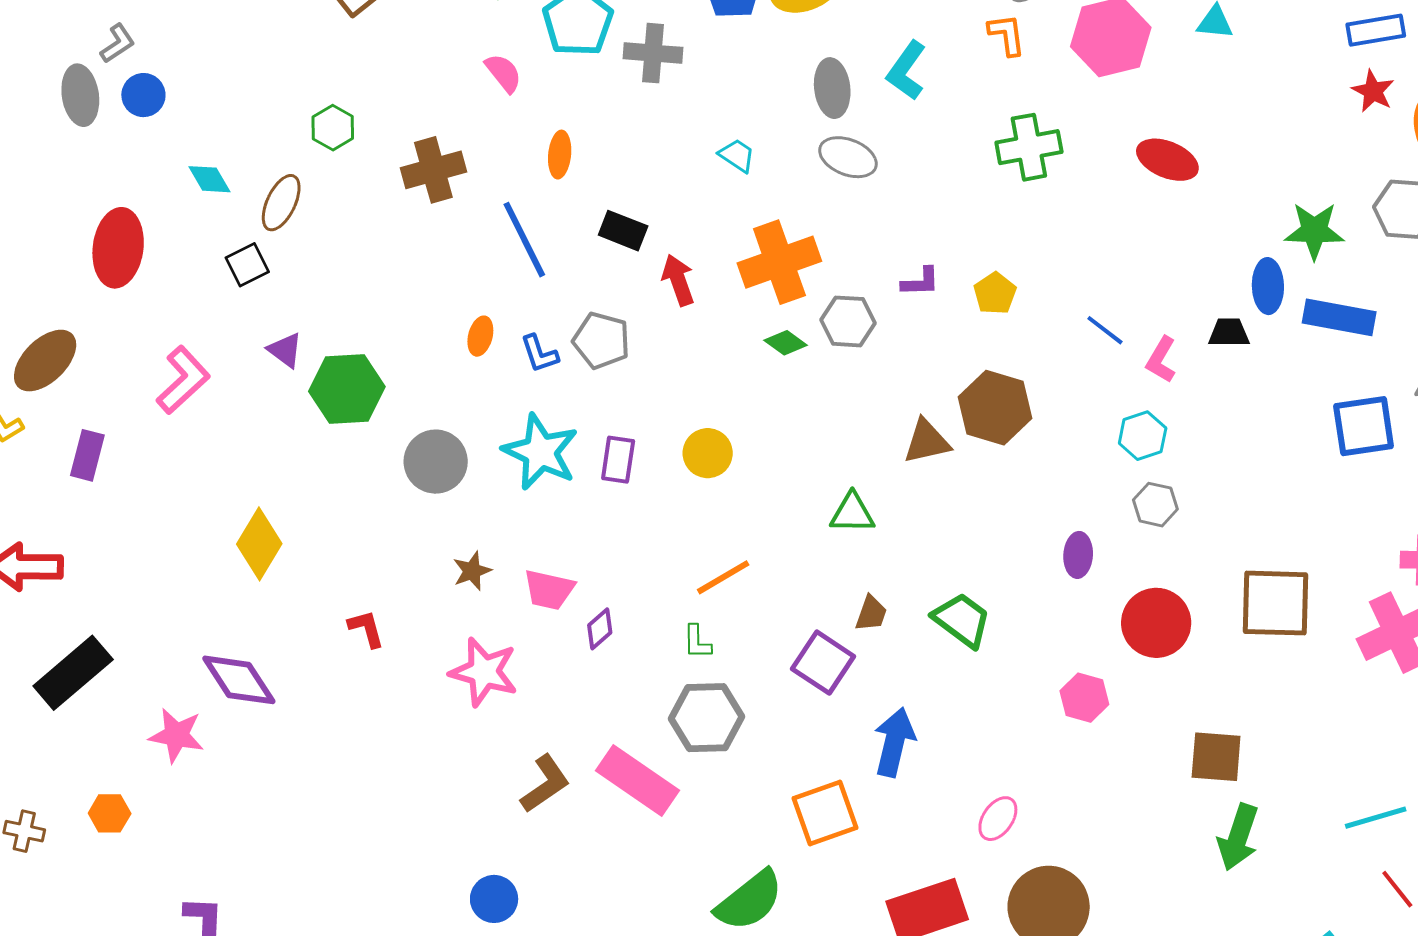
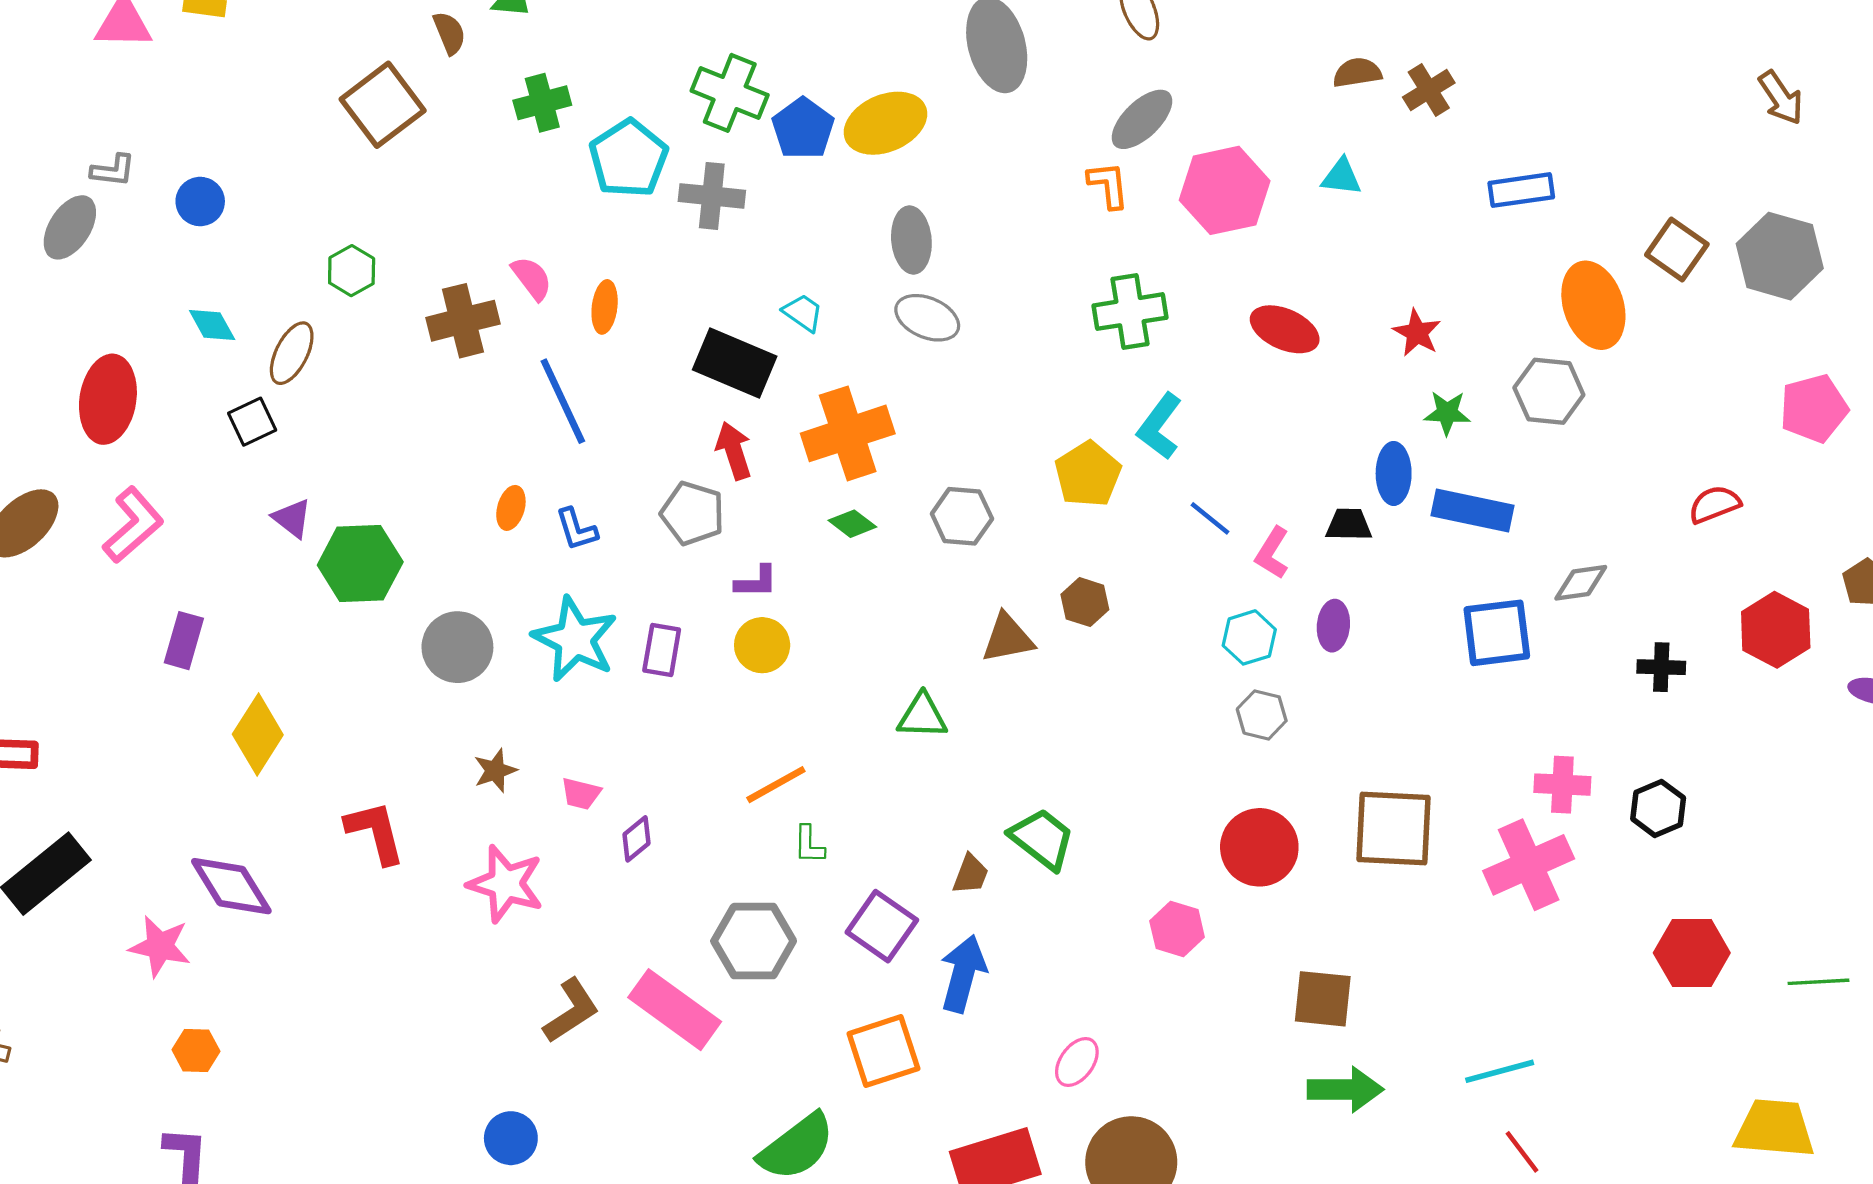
gray L-shape: (118, 43) -> (113, 170), turned 39
cyan L-shape: (906, 71) -> (1159, 426), moved
pink semicircle: (503, 73) -> (532, 278), moved
red star: (1373, 91) -> (1417, 333), moved
gray ellipse: (80, 95) -> (70, 227), turned 40
blue circle: (143, 95) -> (200, 202), moved
black rectangle: (623, 231) -> (735, 363), moved, size x1.5
green star: (1314, 231) -> (1447, 413), size x0.7
purple L-shape: (921, 282) -> (756, 582), moved
yellow pentagon: (995, 293) -> (1088, 474), size x1.4
gray hexagon: (848, 321) -> (962, 516), moved
gray pentagon: (601, 340) -> (692, 513), moved
pink L-shape: (183, 380) -> (133, 525), moved
brown hexagon: (995, 408) -> (1085, 602), size x0.6
purple rectangle: (87, 455) -> (184, 641), moved
purple ellipse: (1078, 555) -> (1333, 626), moved
pink trapezoid: (549, 590) -> (581, 794), size x0.7
brown trapezoid: (871, 613) -> (971, 874), moved
red L-shape: (366, 629) -> (375, 832), size x1.5
green L-shape: (697, 642) -> (809, 845), moved
purple square: (823, 663) -> (882, 926), moved
orange hexagon: (110, 813) -> (196, 1051), moved
green arrow: (1238, 837) -> (1345, 1090), turned -110

